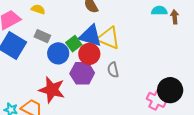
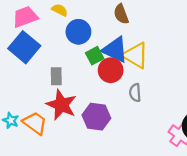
gray rectangle: (42, 36) -> (56, 76), moved, turned 56
blue circle: (58, 53) -> (78, 32), moved
purple hexagon: (82, 73) -> (96, 117), moved

